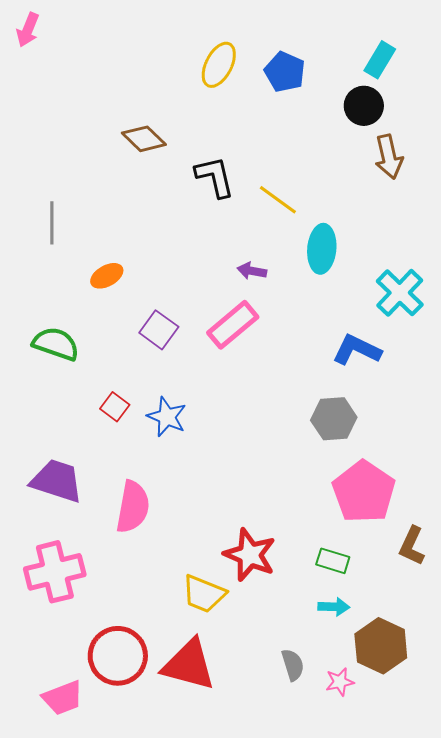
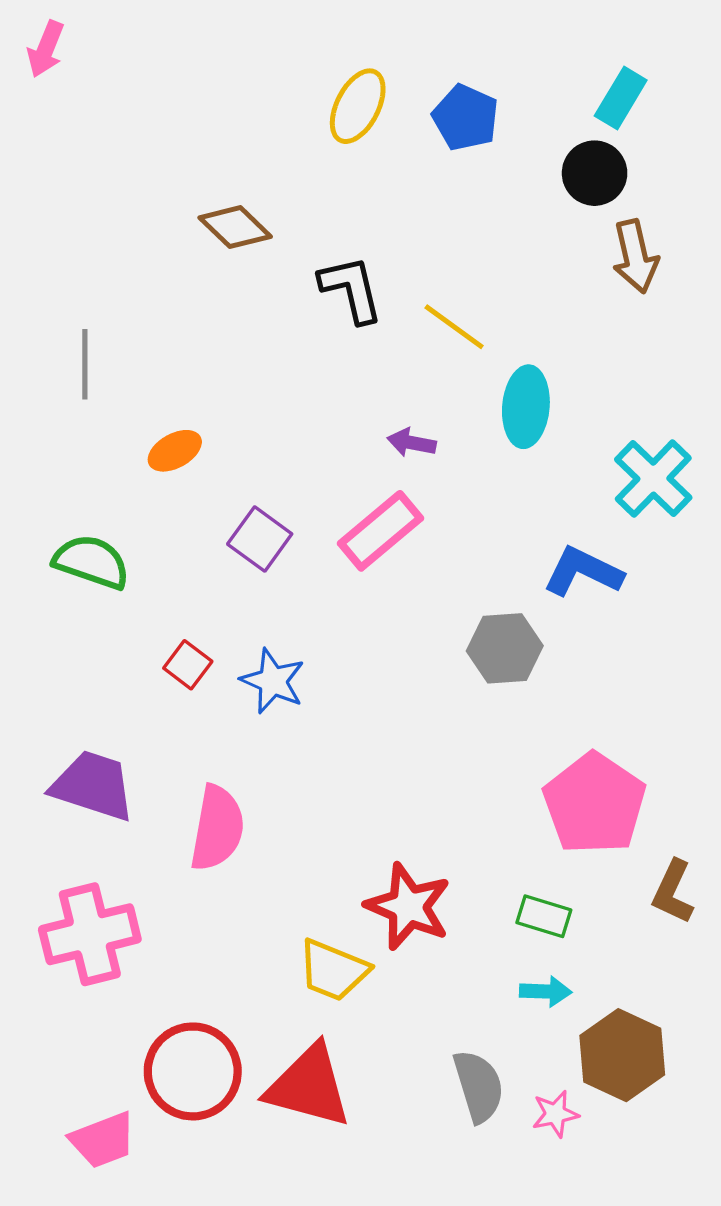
gray hexagon: (334, 419) -> (505, 648), moved
gray semicircle: (293, 665) -> (479, 1086), size x1.4

